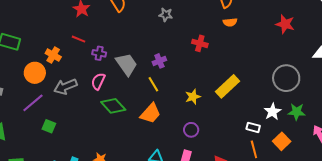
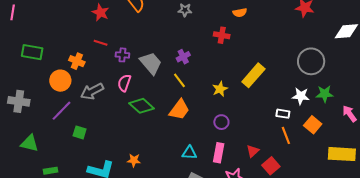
orange semicircle: (230, 22) -> (240, 13), moved
white star: (272, 112) -> (301, 96), turned -30

